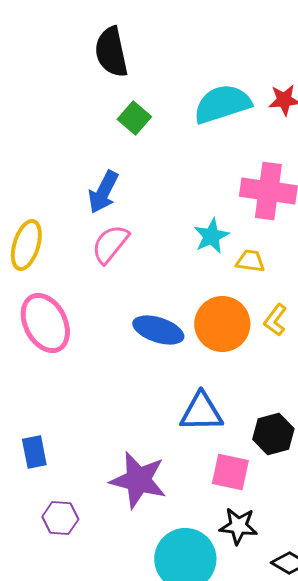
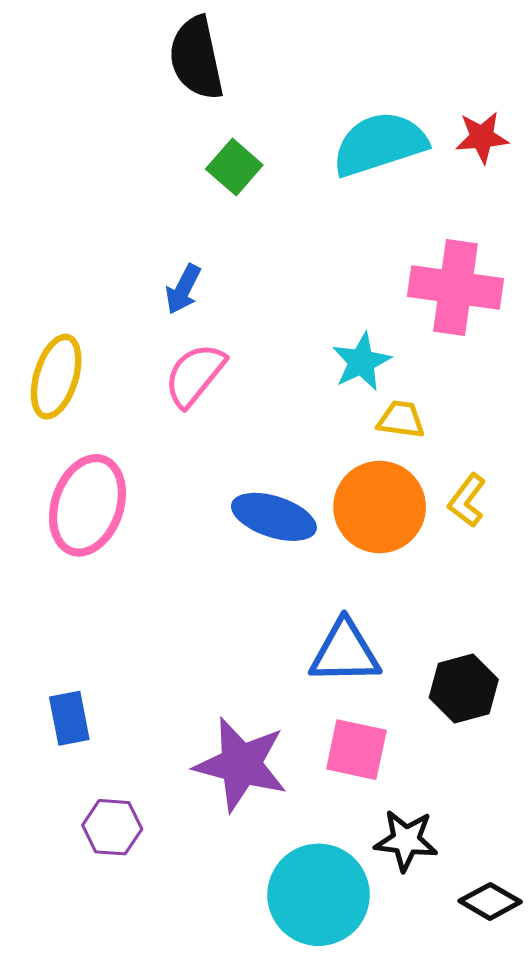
blue arrow: (103, 192) -> (183, 289), size x0.7
yellow trapezoid: (250, 261) -> (401, 420), moved
pink ellipse: (45, 323) -> (87, 505), turned 46
pink square: (230, 472) -> (356, 750), moved

